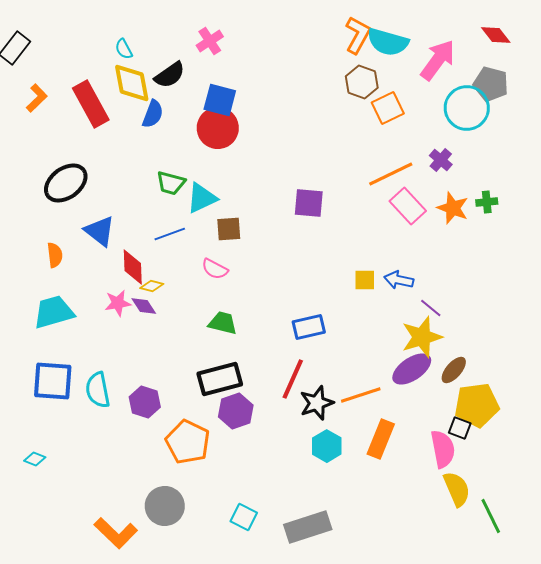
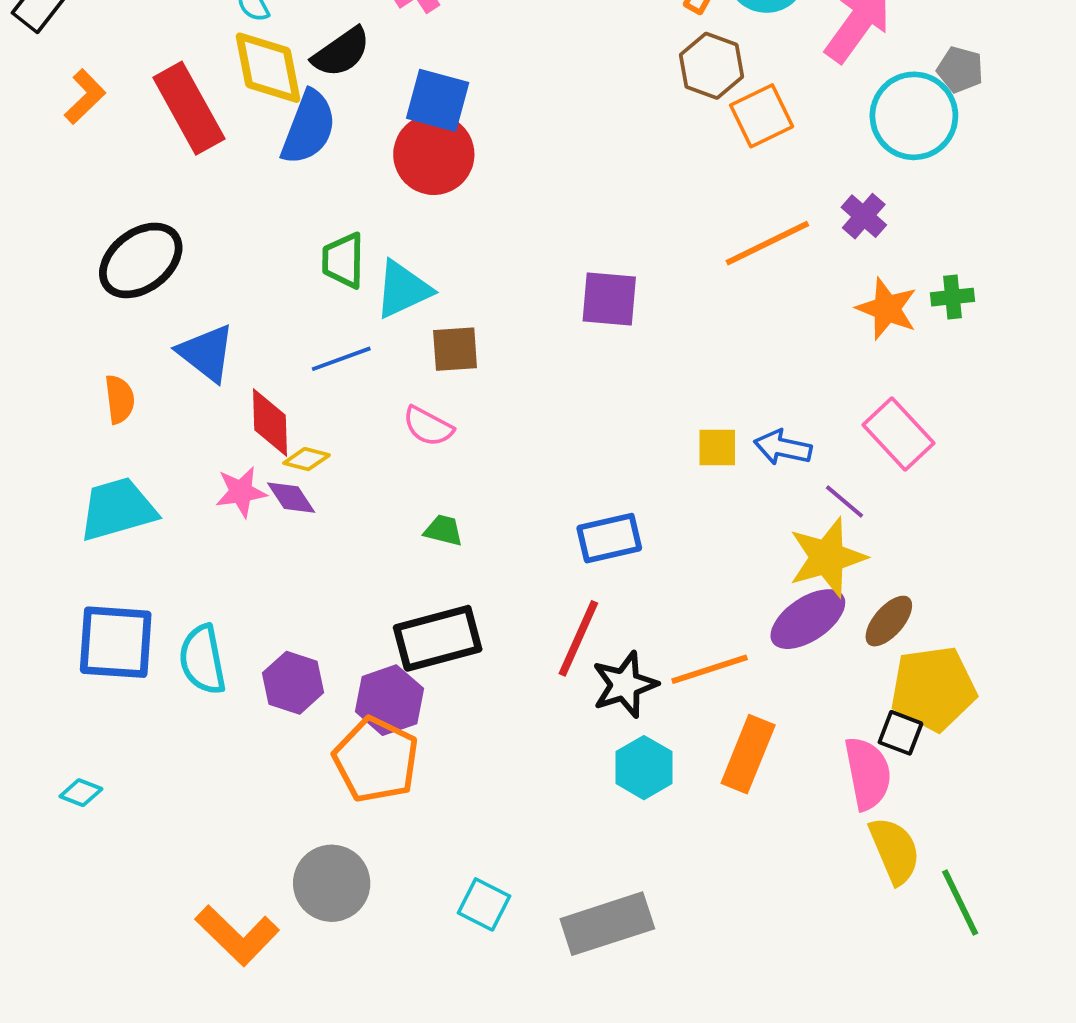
gray pentagon: (491, 84) -> (960, 70), size x0.7
blue semicircle: (153, 114) -> (308, 127), size x1.4
green trapezoid: (171, 183) -> (343, 260), turned 76
pink rectangle: (408, 206) -> (898, 434), moved
green trapezoid: (223, 323) -> (443, 530), size x0.7
purple hexagon: (236, 411) -> (389, 700), moved

